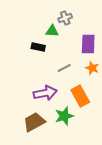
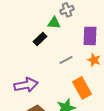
black rectangle: (38, 47) -> (40, 39), turned -56
purple arrow: (45, 93) -> (26, 85), moved

